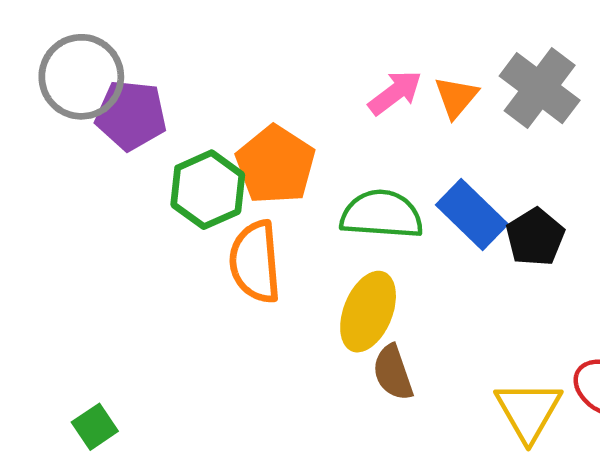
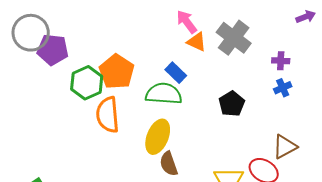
pink arrow: (395, 93) -> (187, 22), moved, turned -90
orange triangle: (456, 97) -> (197, 42), turned -45
blue rectangle: (472, 214) -> (176, 73), moved, size x0.7

